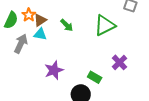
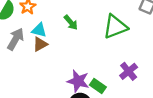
brown triangle: (40, 20) -> (40, 44), moved
purple star: (54, 70) -> (78, 81), moved, turned 30

